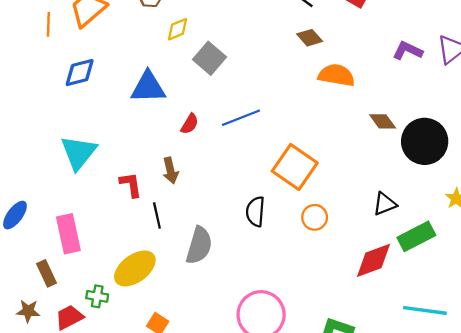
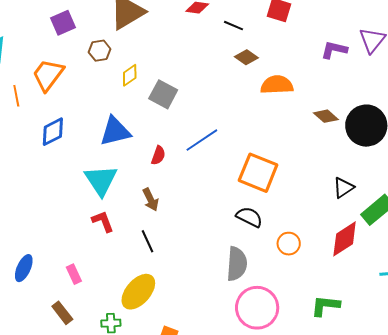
cyan triangle: (79, 153) -> (101, 180), moved
red L-shape: (131, 185) -> (103, 221), moved
black semicircle: (255, 212) -> (249, 217), moved, turned 124
orange circle: (315, 217) -> (289, 244), moved
pink rectangle: (68, 234) -> (74, 274), size x0.6
gray semicircle: (199, 245) -> (237, 264), moved

